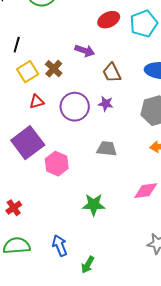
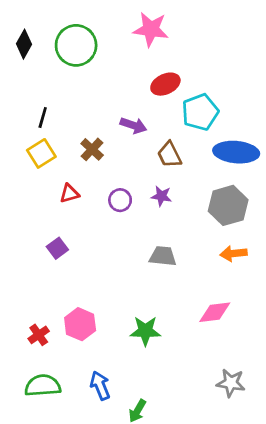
cyan pentagon: (144, 24) -> (200, 112), moved
yellow square: (28, 72) -> (41, 153), moved
purple circle: (75, 107) -> (120, 200), size x0.6
purple square: (28, 143) -> (57, 248), size x0.5
pink hexagon: (57, 164) -> (80, 324), moved

